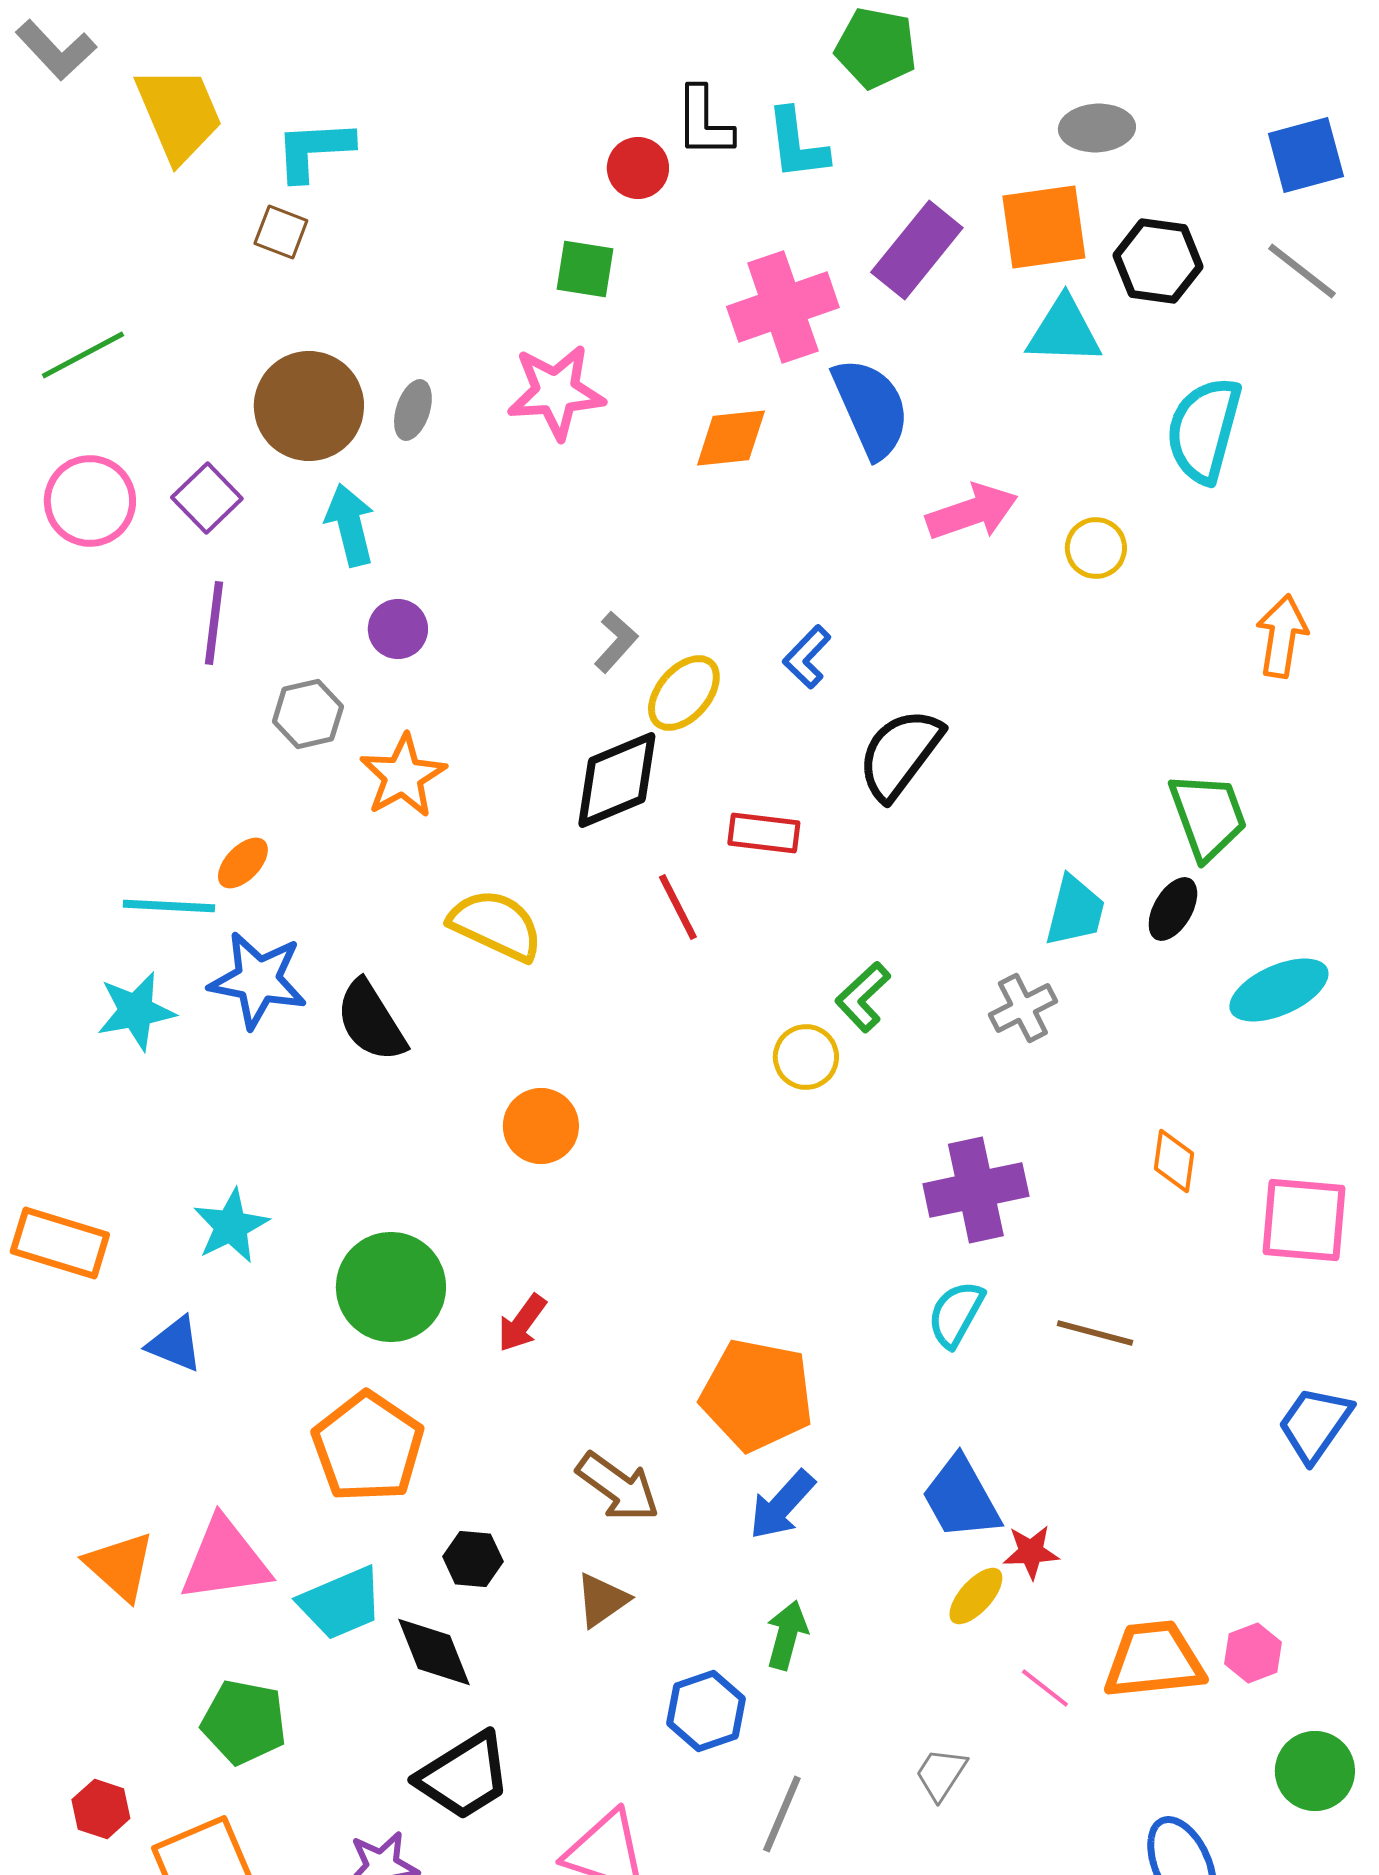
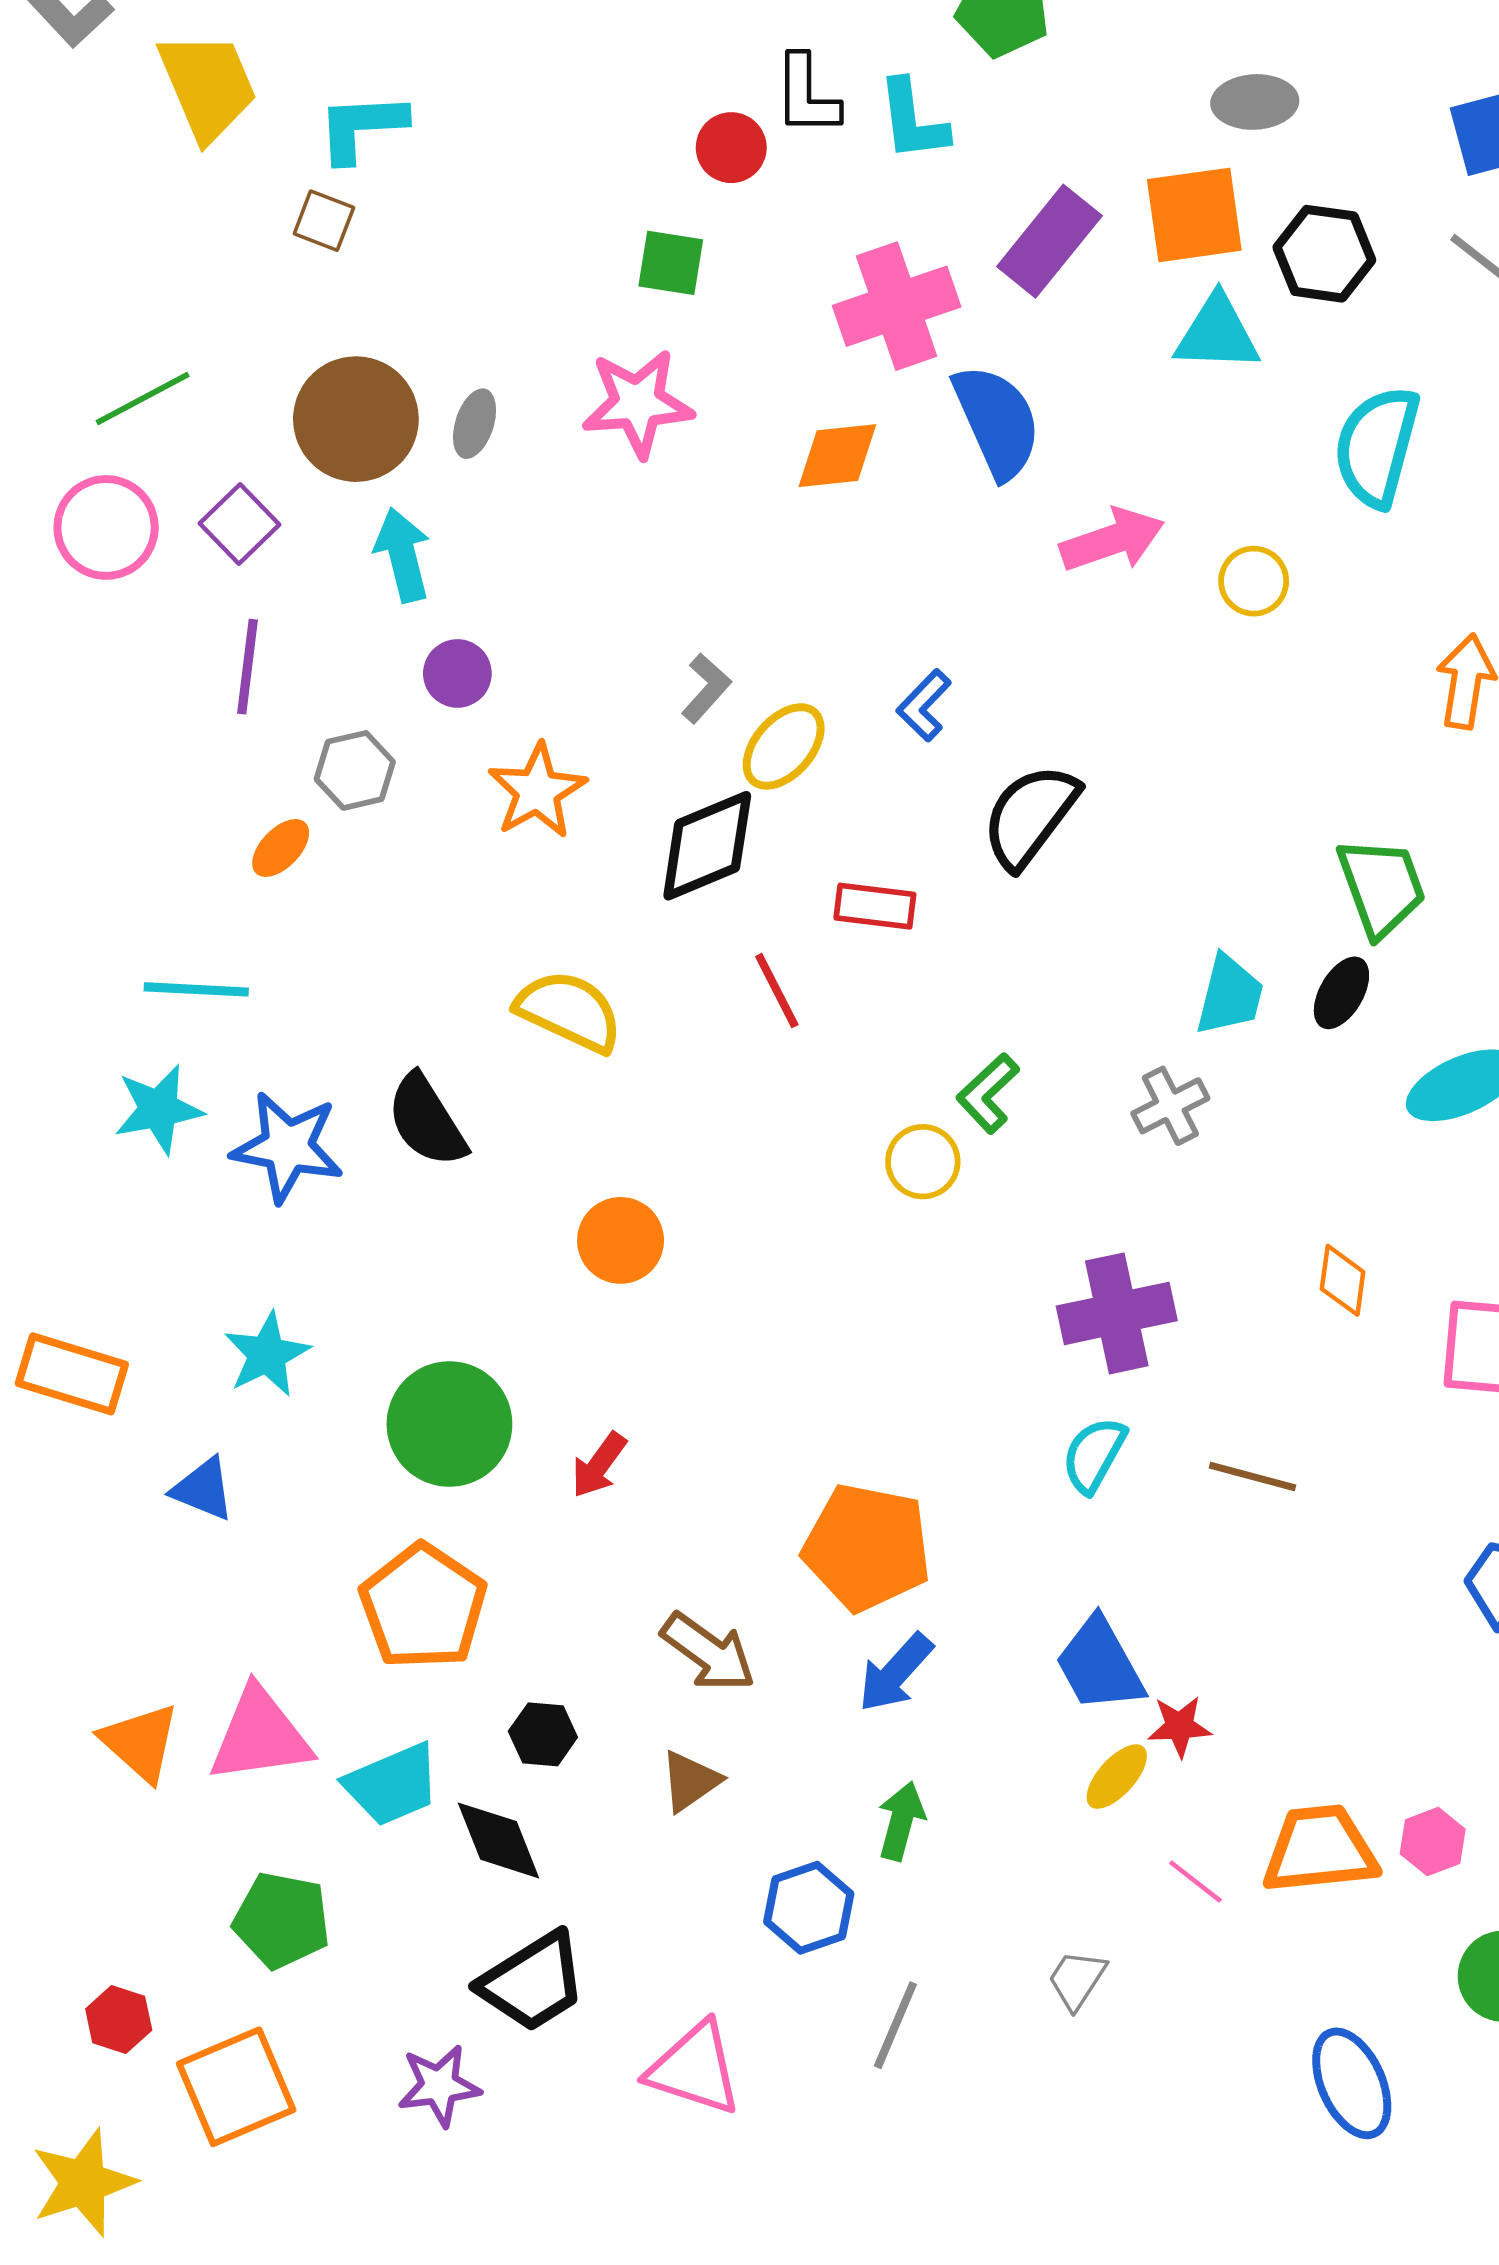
green line: (83, 355) -> (143, 399), moved
orange star: (403, 776) -> (537, 791), moved
orange ellipse: (243, 863) -> (281, 848), moved
blue star: (258, 980) -> (287, 1147), moved

